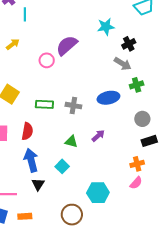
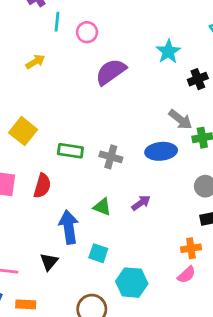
cyan star: (106, 27) -> (168, 52), turned -30
pink circle: (47, 60) -> (87, 32), moved
gray arrow: (123, 64) -> (180, 120), moved
blue arrow: (31, 160) -> (69, 227), moved
cyan square: (62, 166) -> (98, 253), moved, turned -32

